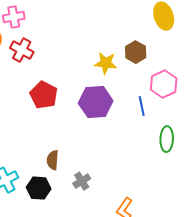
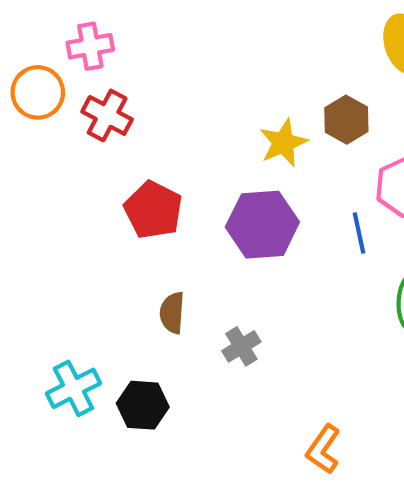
yellow star: (106, 63) -> (283, 143), turned -30
brown semicircle: (53, 160) -> (172, 313), moved
gray cross: (82, 181) -> (241, 346), moved

